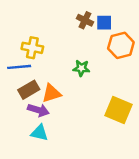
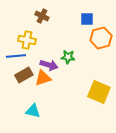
brown cross: (85, 20) -> (42, 16), moved
purple arrow: (38, 110) -> (49, 65), moved

